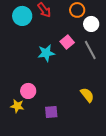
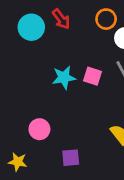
pink square: (67, 42) -> (92, 76), moved, turned -32
yellow star: (17, 106) -> (18, 162), moved

